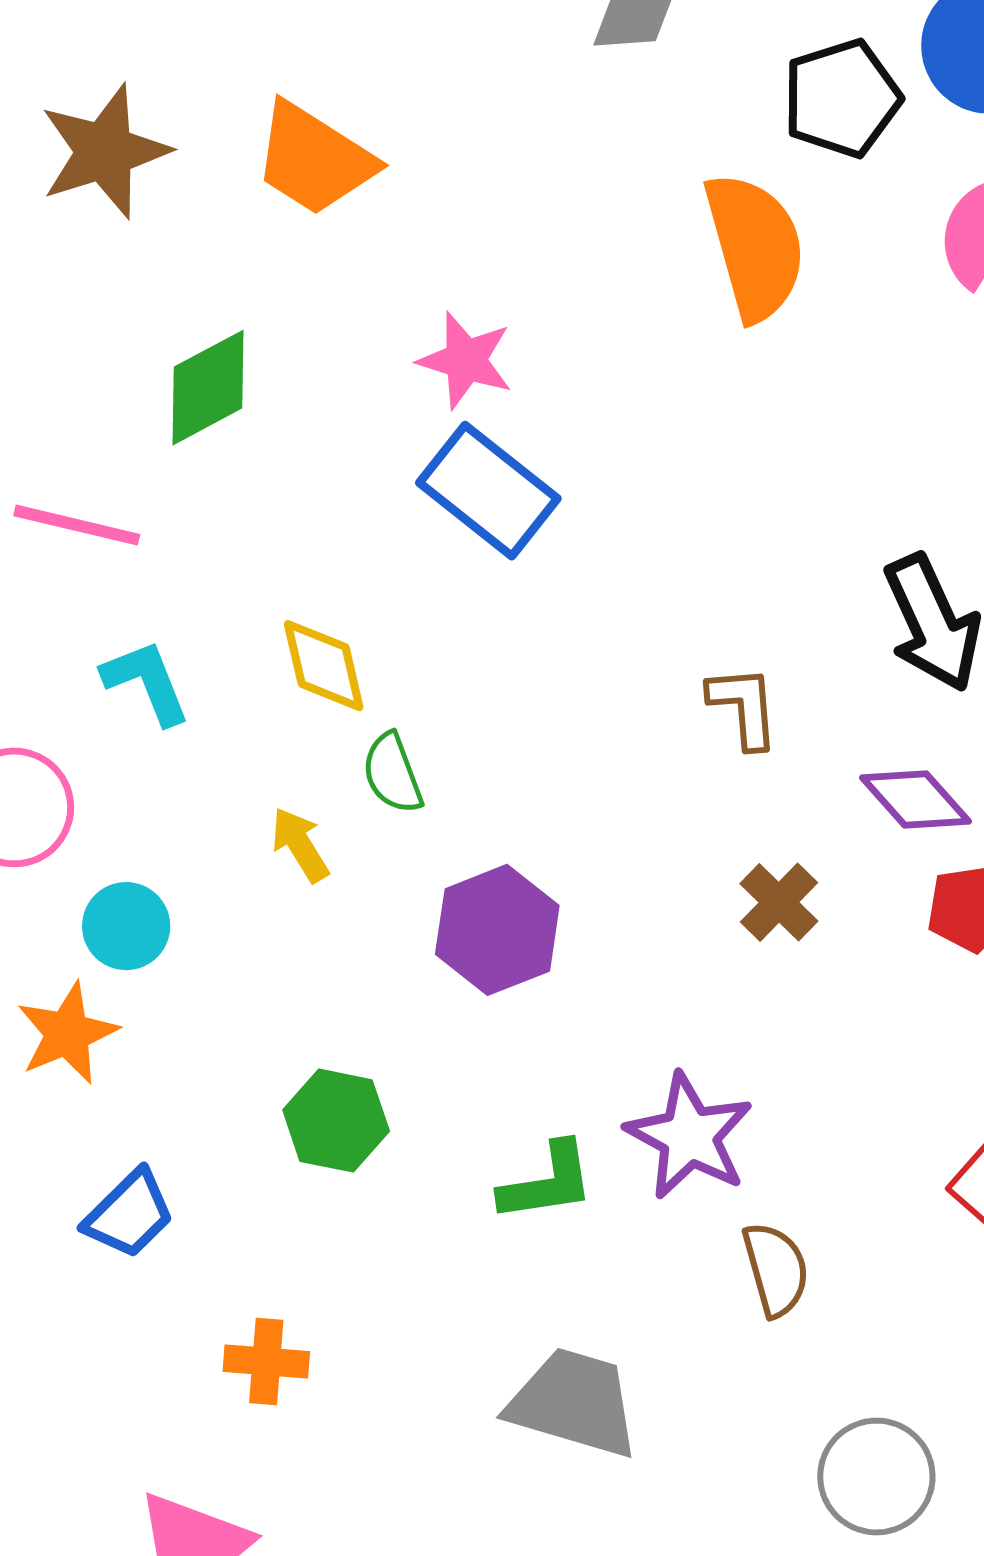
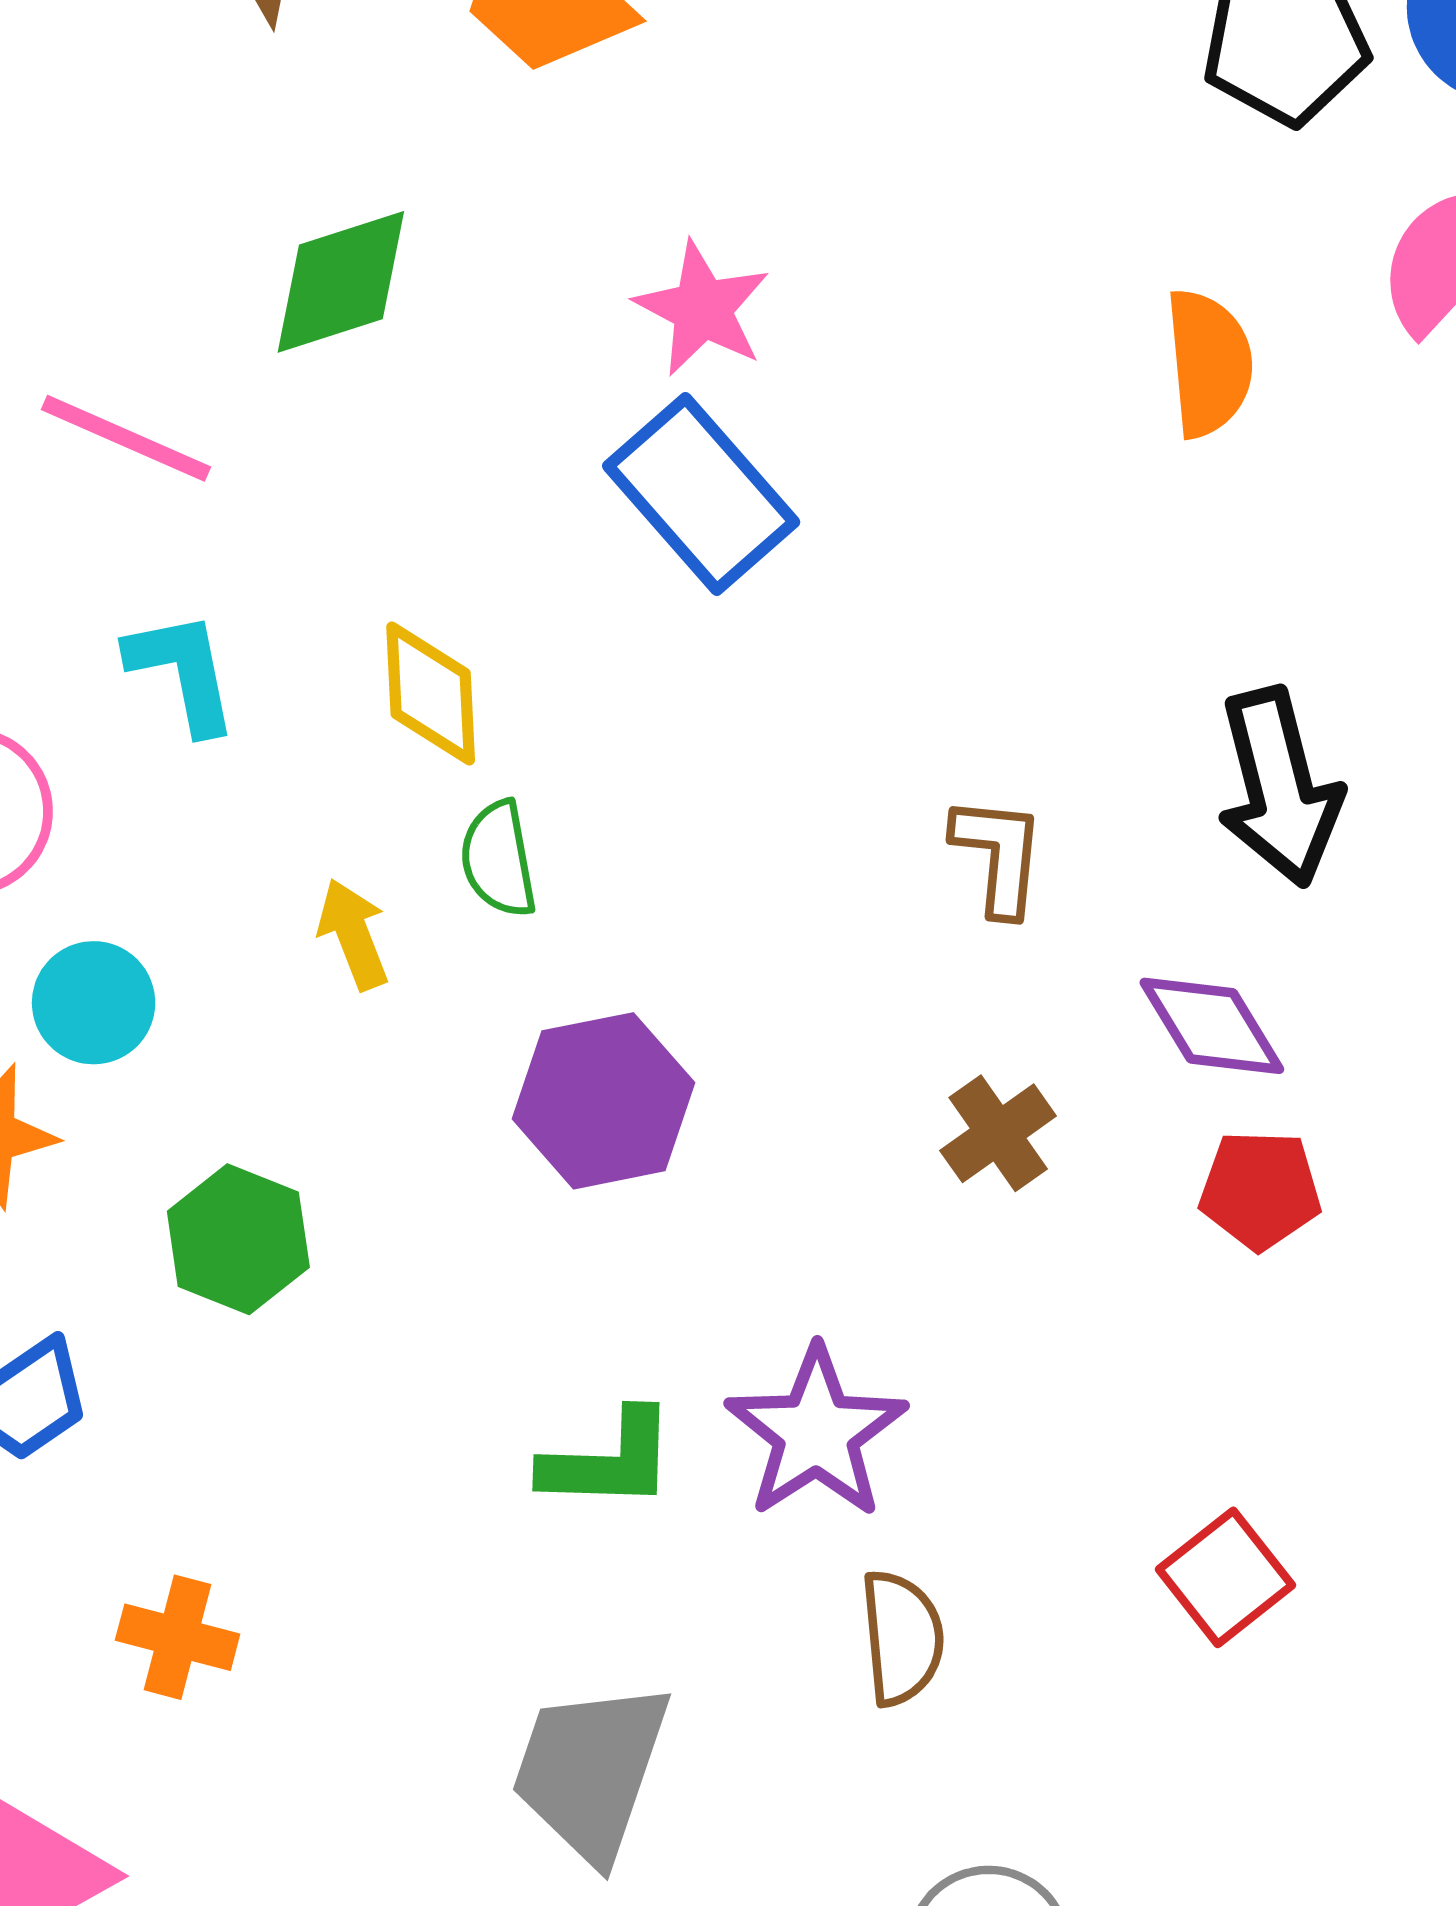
orange semicircle: (755, 247) -> (1209, 363), moved, size x0.7
green hexagon: (336, 1121) -> (238, 1239), moved
gray trapezoid: (574, 1403) -> (591, 1771), turned -98

